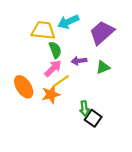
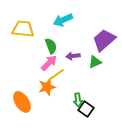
yellow trapezoid: (43, 30) -> (23, 29), moved
purple trapezoid: (102, 33) -> (104, 40), moved
orange ellipse: (24, 87) -> (22, 102), moved

